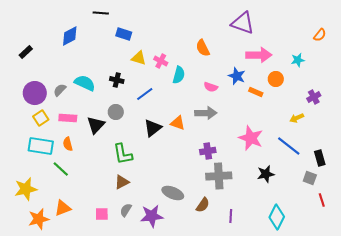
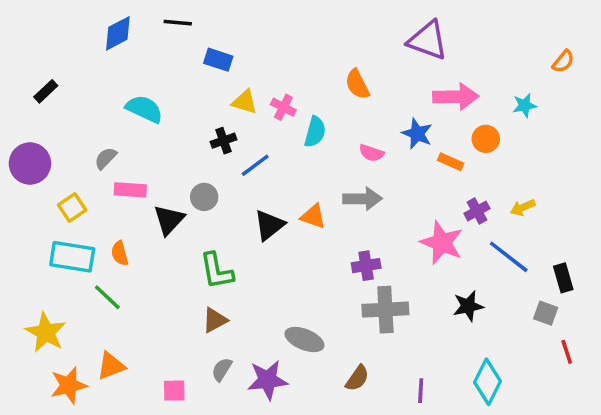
blue diamond: (70, 36) -> (118, 33), moved
black cross: (117, 80) -> (224, 141), moved, turned -32
cyan semicircle: (85, 83) -> (144, 109), moved
purple circle: (35, 93) -> (30, 164), moved
purple cross: (314, 97) -> (477, 211), moved
pink rectangle: (68, 118) -> (130, 190), moved
yellow star: (26, 189) -> (46, 332), turned -30
brown semicircle: (203, 205) -> (357, 378), moved
pink square: (102, 214) -> (174, 391), moved
purple line: (231, 216) -> (421, 391), moved

